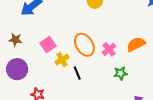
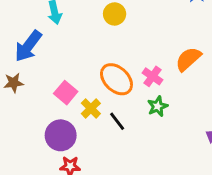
brown star: (15, 40) -> (14, 83), moved
purple circle: (17, 69) -> (61, 135), moved
green star: (121, 73) -> (158, 106), moved

